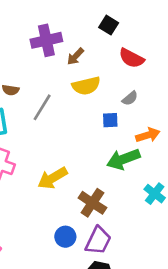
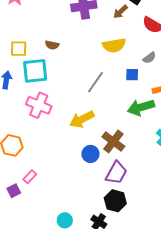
brown arrow: (75, 56) -> (120, 12), moved
gray line: (42, 107) -> (96, 82), moved
blue circle: (65, 237) -> (90, 154), moved

